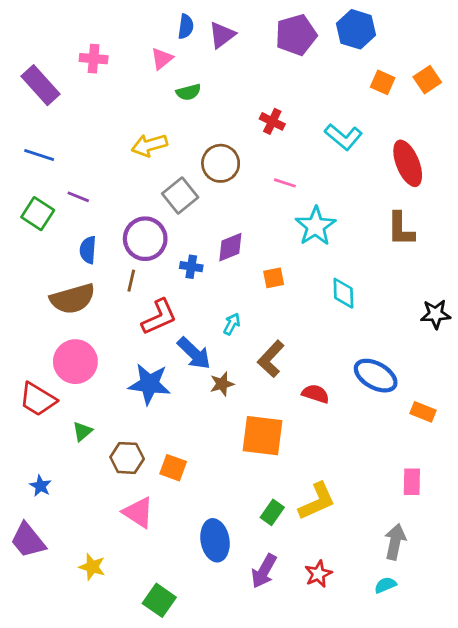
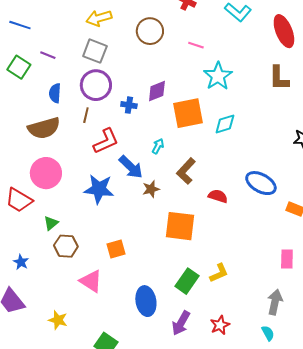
gray square: (180, 195) -> (95, 51), moved, turned -30
orange square: (274, 278) -> (188, 113), size x2.0
cyan diamond: (343, 293) -> (225, 124), moved, turned 75
brown hexagon: (127, 458) -> (66, 246), moved
orange square: (173, 468) -> (116, 249), turned -36
yellow L-shape: (317, 501) -> (219, 273), size x0.7
green rectangle: (272, 512) -> (187, 281), size x1.4
cyan semicircle: (385, 585) -> (268, 333), turned 84

